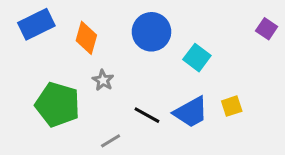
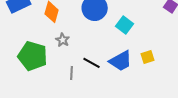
gray line: (111, 141) -> (72, 73), moved, turned -56

